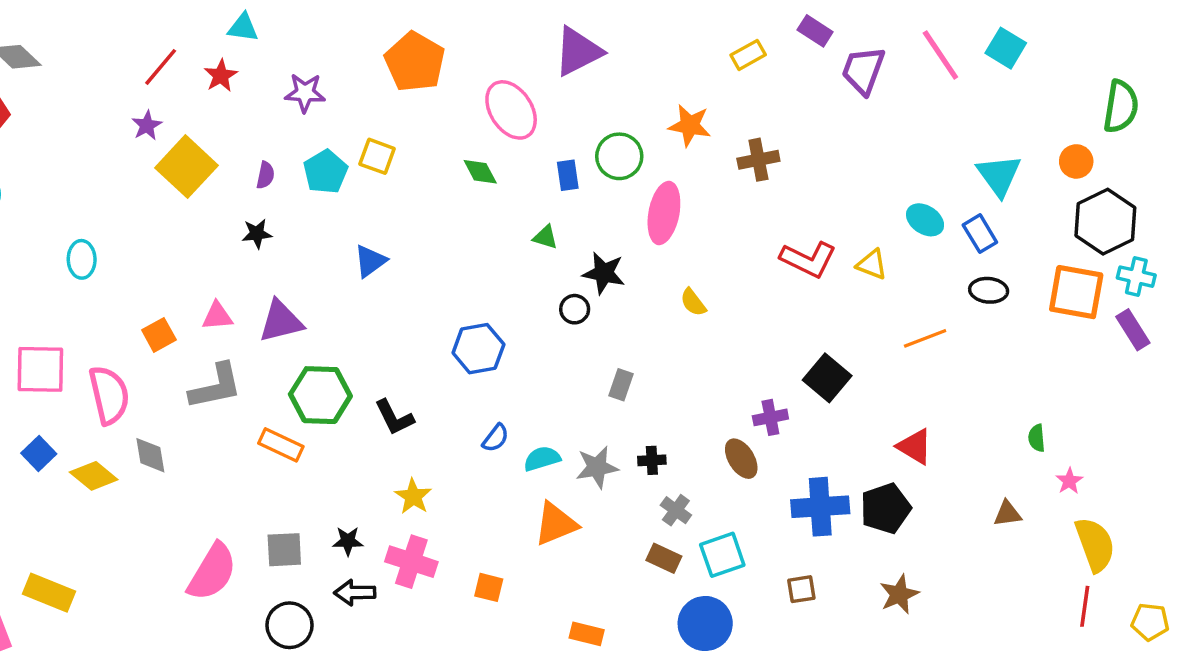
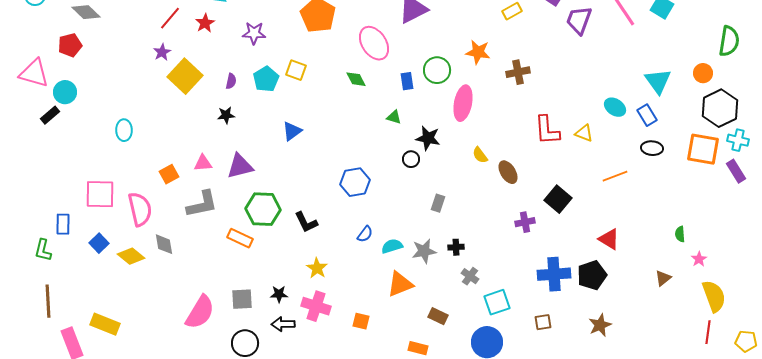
red L-shape: (808, 259) -> (547, 130), turned 60
brown ellipse: (741, 459) -> (508, 172), moved
brown triangle: (1007, 514) -> (663, 278), turned -30
brown rectangle: (664, 558) -> (438, 316), moved

